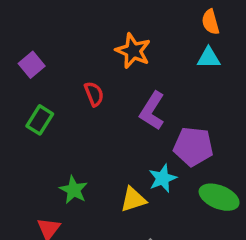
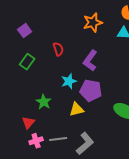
orange star: (133, 51) -> (93, 23), moved, turned 30
purple pentagon: (193, 146) -> (91, 90), moved
cyan star: (163, 178) -> (69, 81), moved

